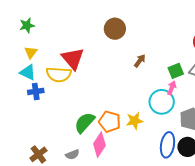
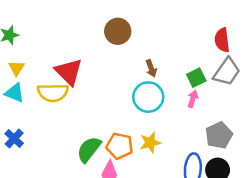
brown arrow: (140, 61) -> (151, 68), turned 128
blue cross: (36, 91) -> (14, 139), moved, turned -35
cyan circle: (162, 102) -> (148, 97), moved

